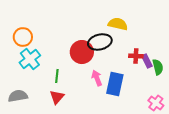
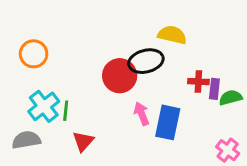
cyan cross: (30, 59) -> (44, 106), moved
purple rectangle: (147, 61) -> (214, 89), turned 32
green semicircle: (158, 67) -> (231, 98), turned -91
green line: (57, 76) -> (66, 111), moved

